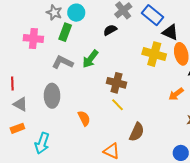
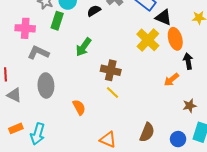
black semicircle: (110, 30) -> (94, 11), moved
yellow cross: (154, 54) -> (148, 40), turned 30
gray L-shape: (62, 62) -> (38, 53), moved
orange rectangle: (17, 128) -> (16, 128), moved
brown semicircle: (137, 132) -> (147, 132), moved

